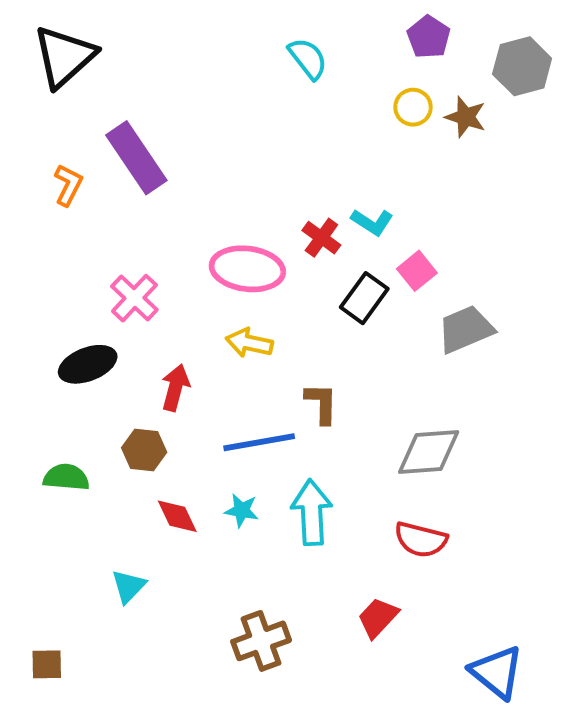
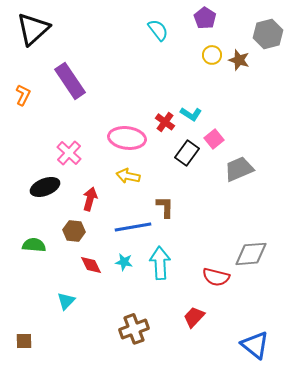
purple pentagon: (429, 37) -> (205, 18), moved
orange L-shape: (68, 185) -> (23, 95), moved
gray diamond: (429, 452) -> (251, 254), moved

